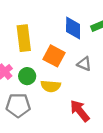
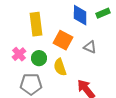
yellow semicircle: (51, 86) -> (60, 67), turned 66

